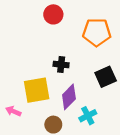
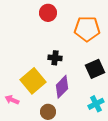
yellow square: (37, 90) -> (33, 81), turned -30
cyan cross: (88, 116) -> (96, 104), moved

